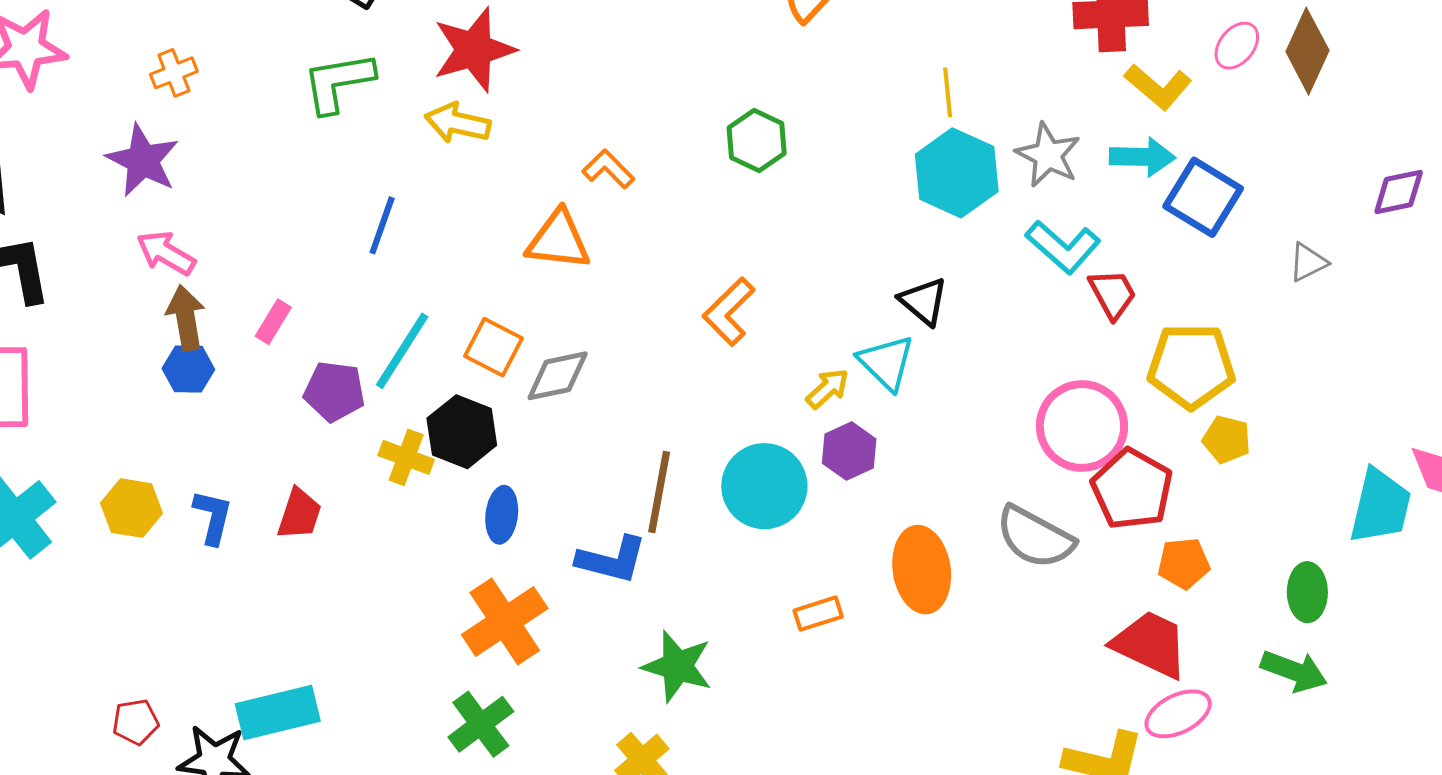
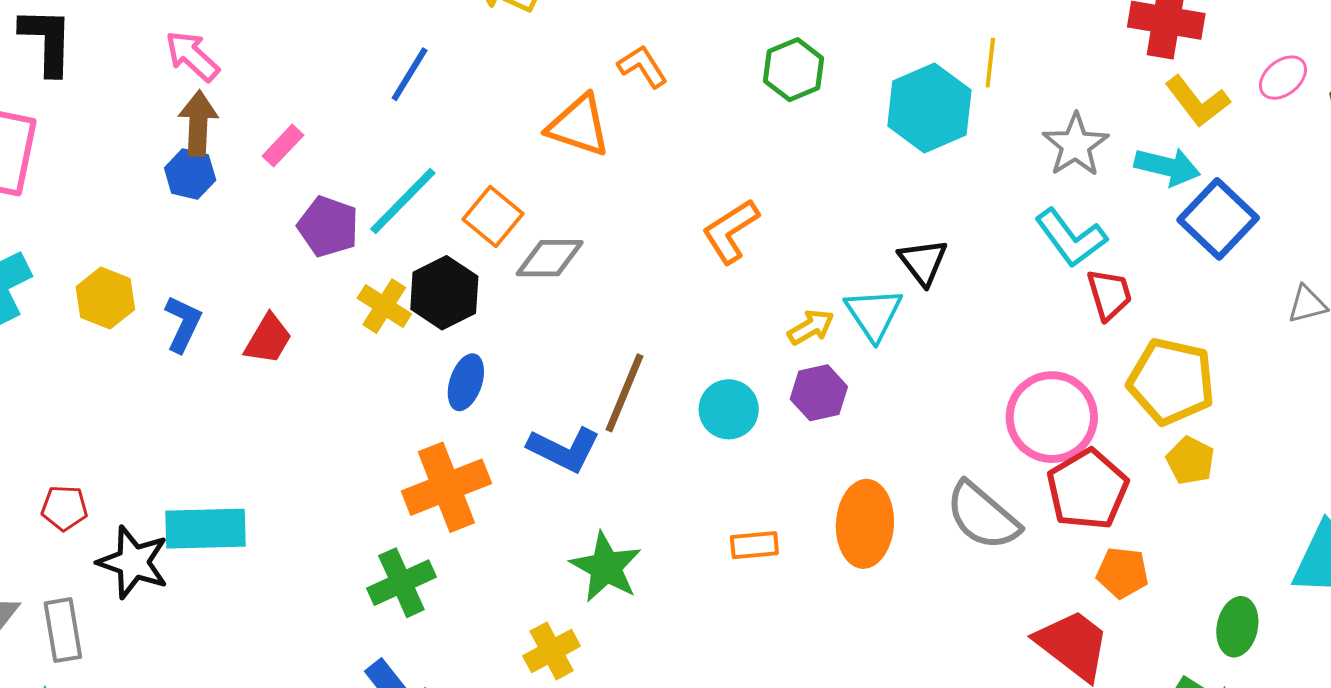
cyan hexagon: (957, 173) -> (929, 108), moved
cyan circle: (764, 486) -> (729, 409), size x0.7

